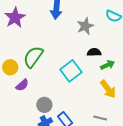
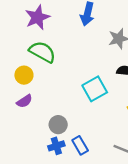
green semicircle: (33, 57) -> (42, 52), moved, turned 75
purple semicircle: (22, 85) -> (24, 101), moved

